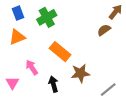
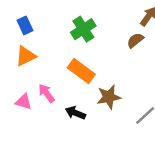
green cross: (47, 17) -> (83, 29), moved
pink triangle: (12, 83) -> (23, 102), moved, turned -40
black arrow: (53, 84) -> (75, 113), turned -49

